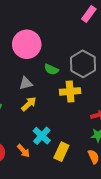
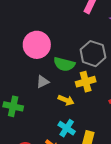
green semicircle: (51, 69) -> (64, 64), size x1.5
yellow arrow: (29, 104) -> (66, 100), moved, turned 77

